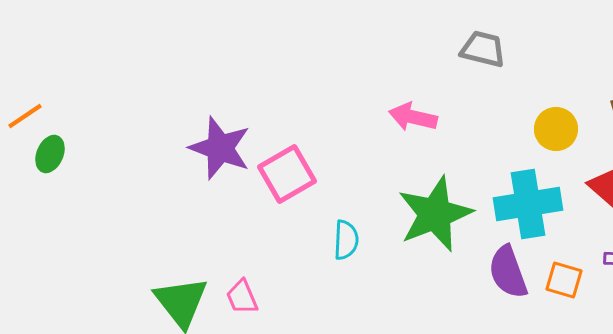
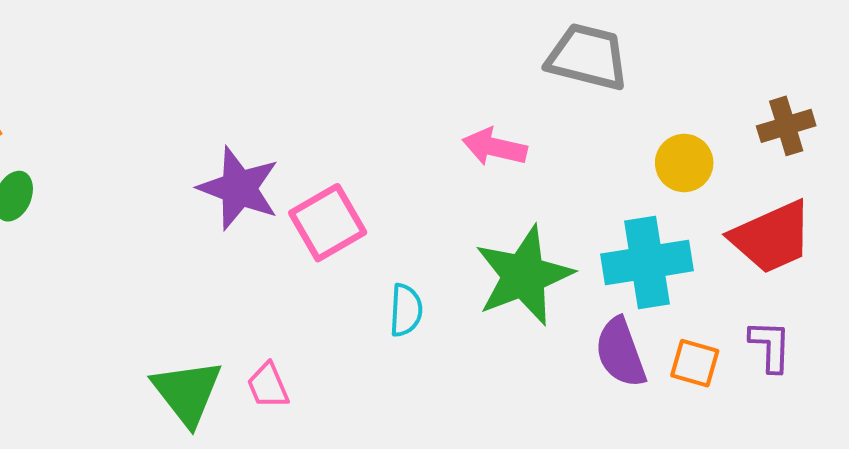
gray trapezoid: (483, 49) -> (587, 57), size x1.4

